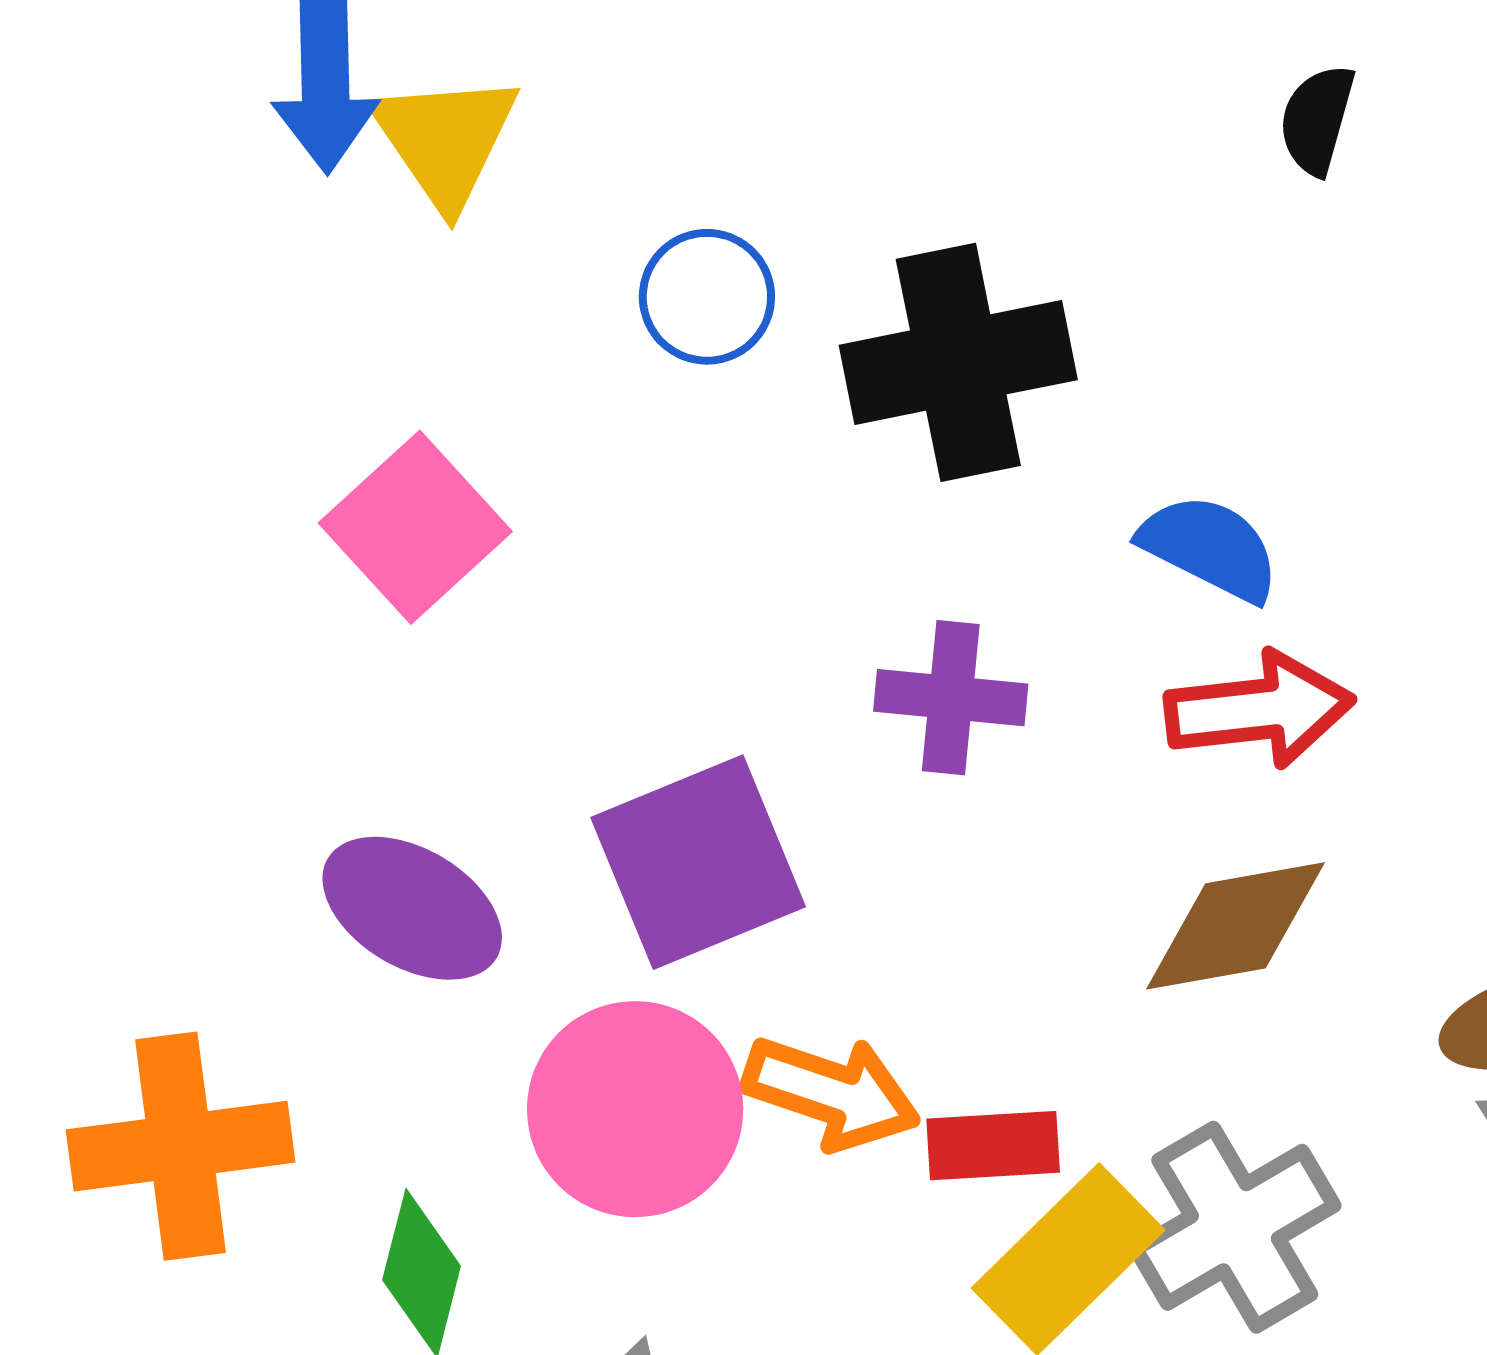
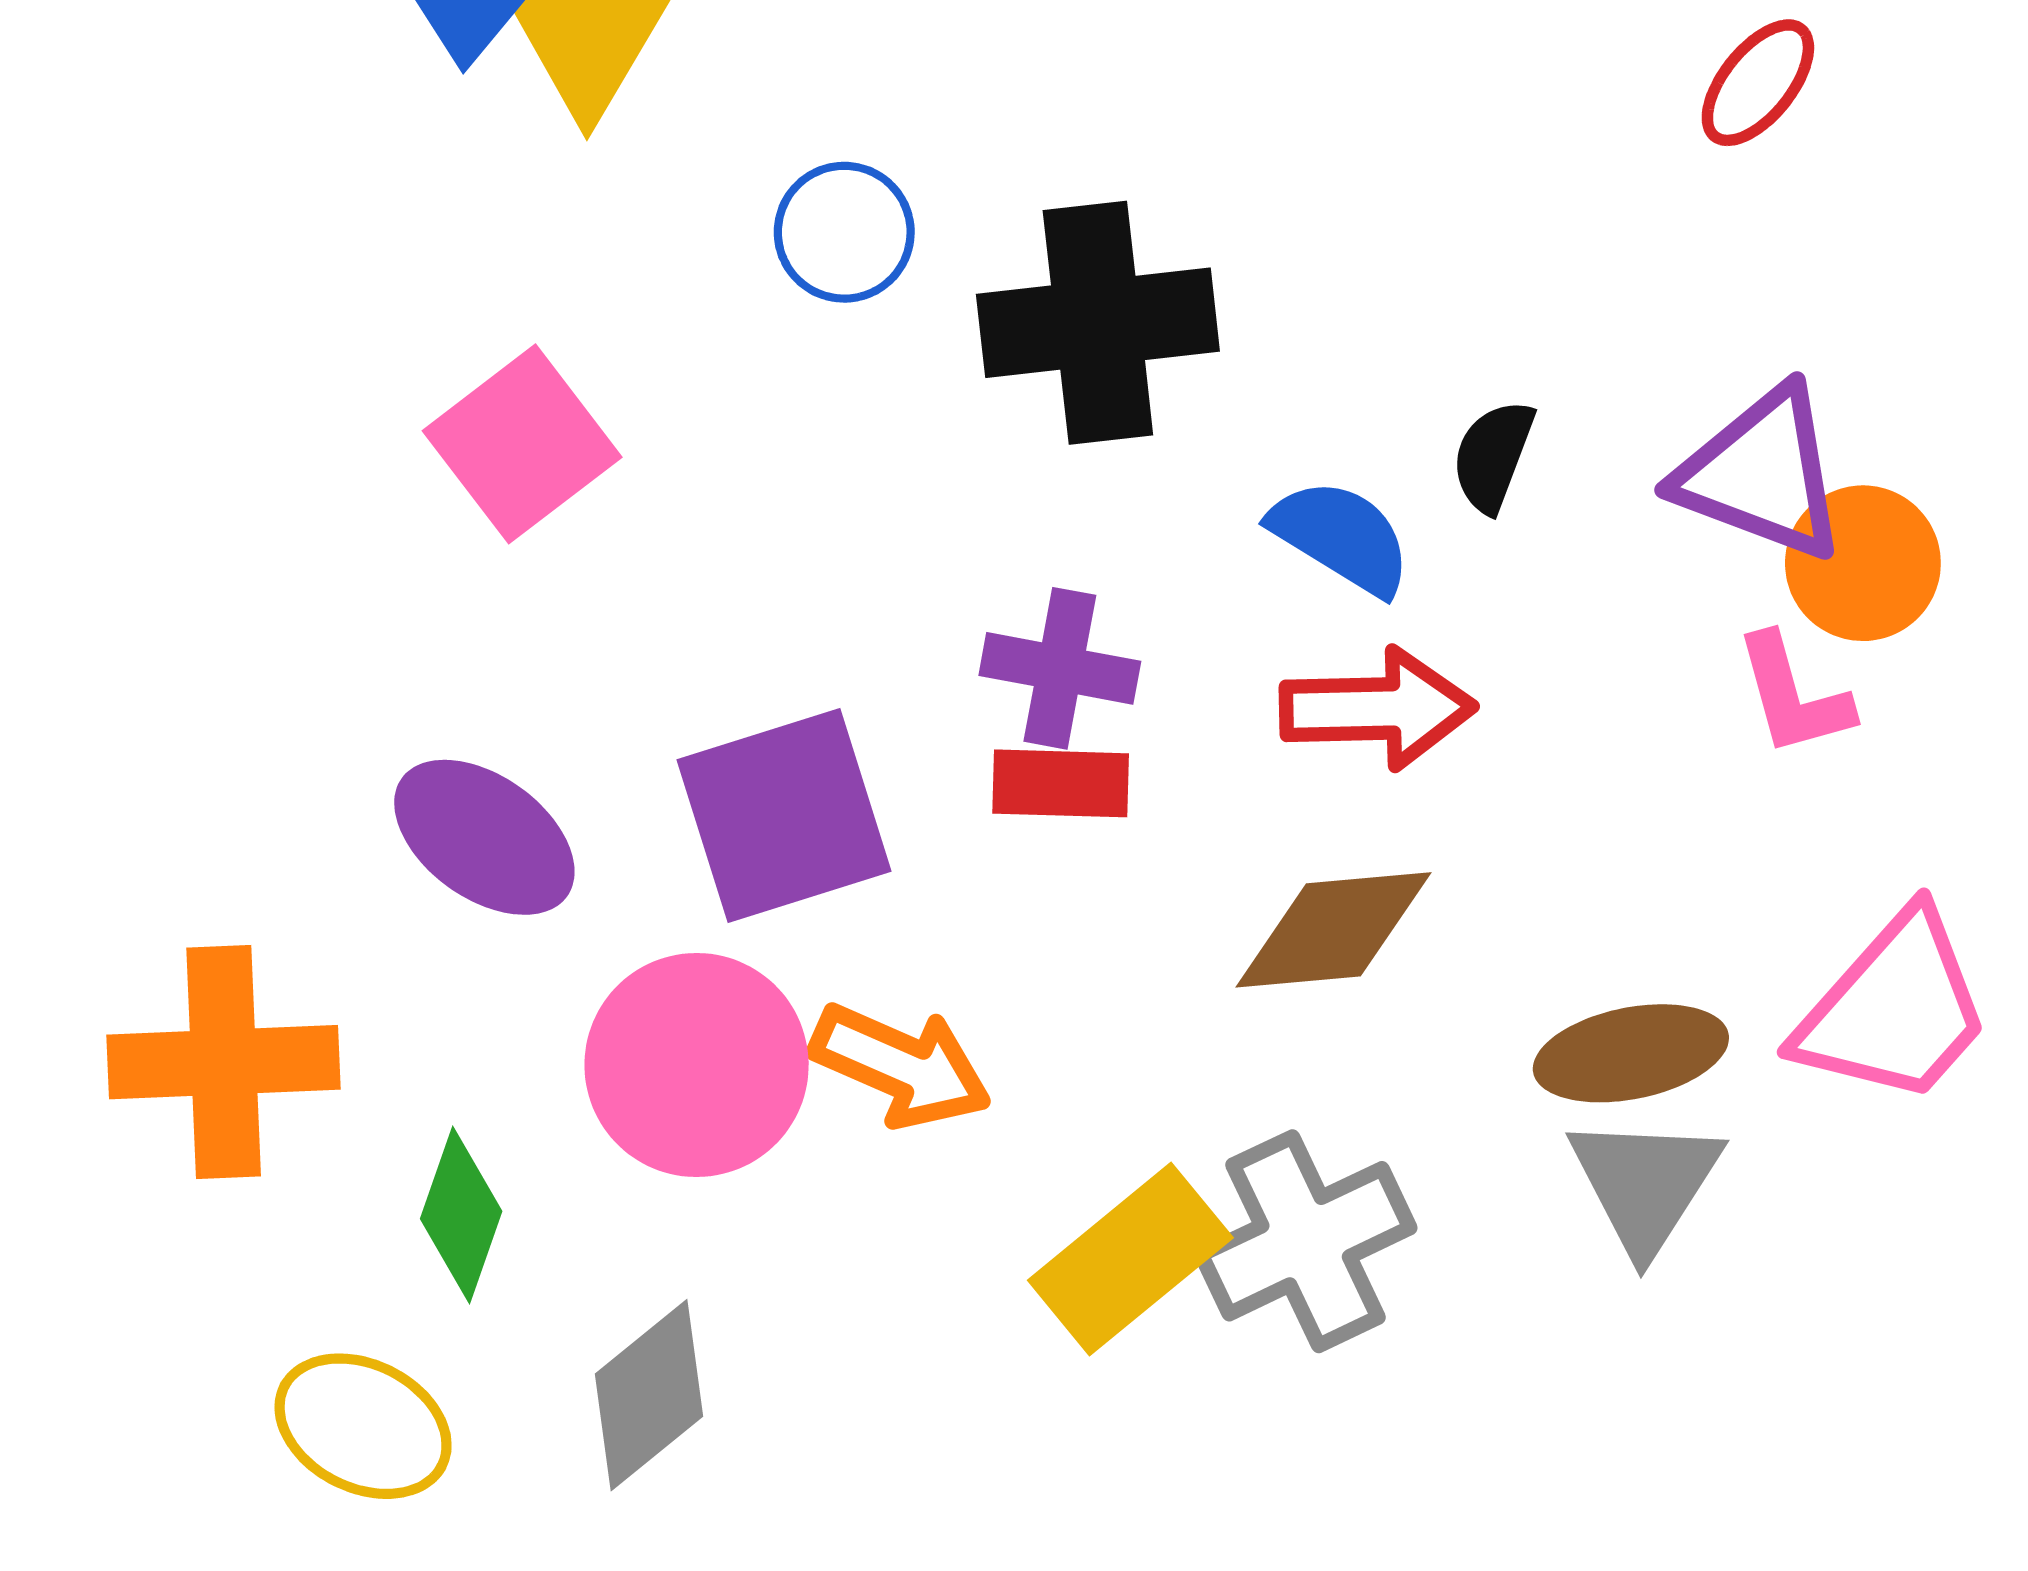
black semicircle: (1317, 120) -> (1493, 456), moved
red rectangle: (993, 1146) -> (1061, 783), moved

